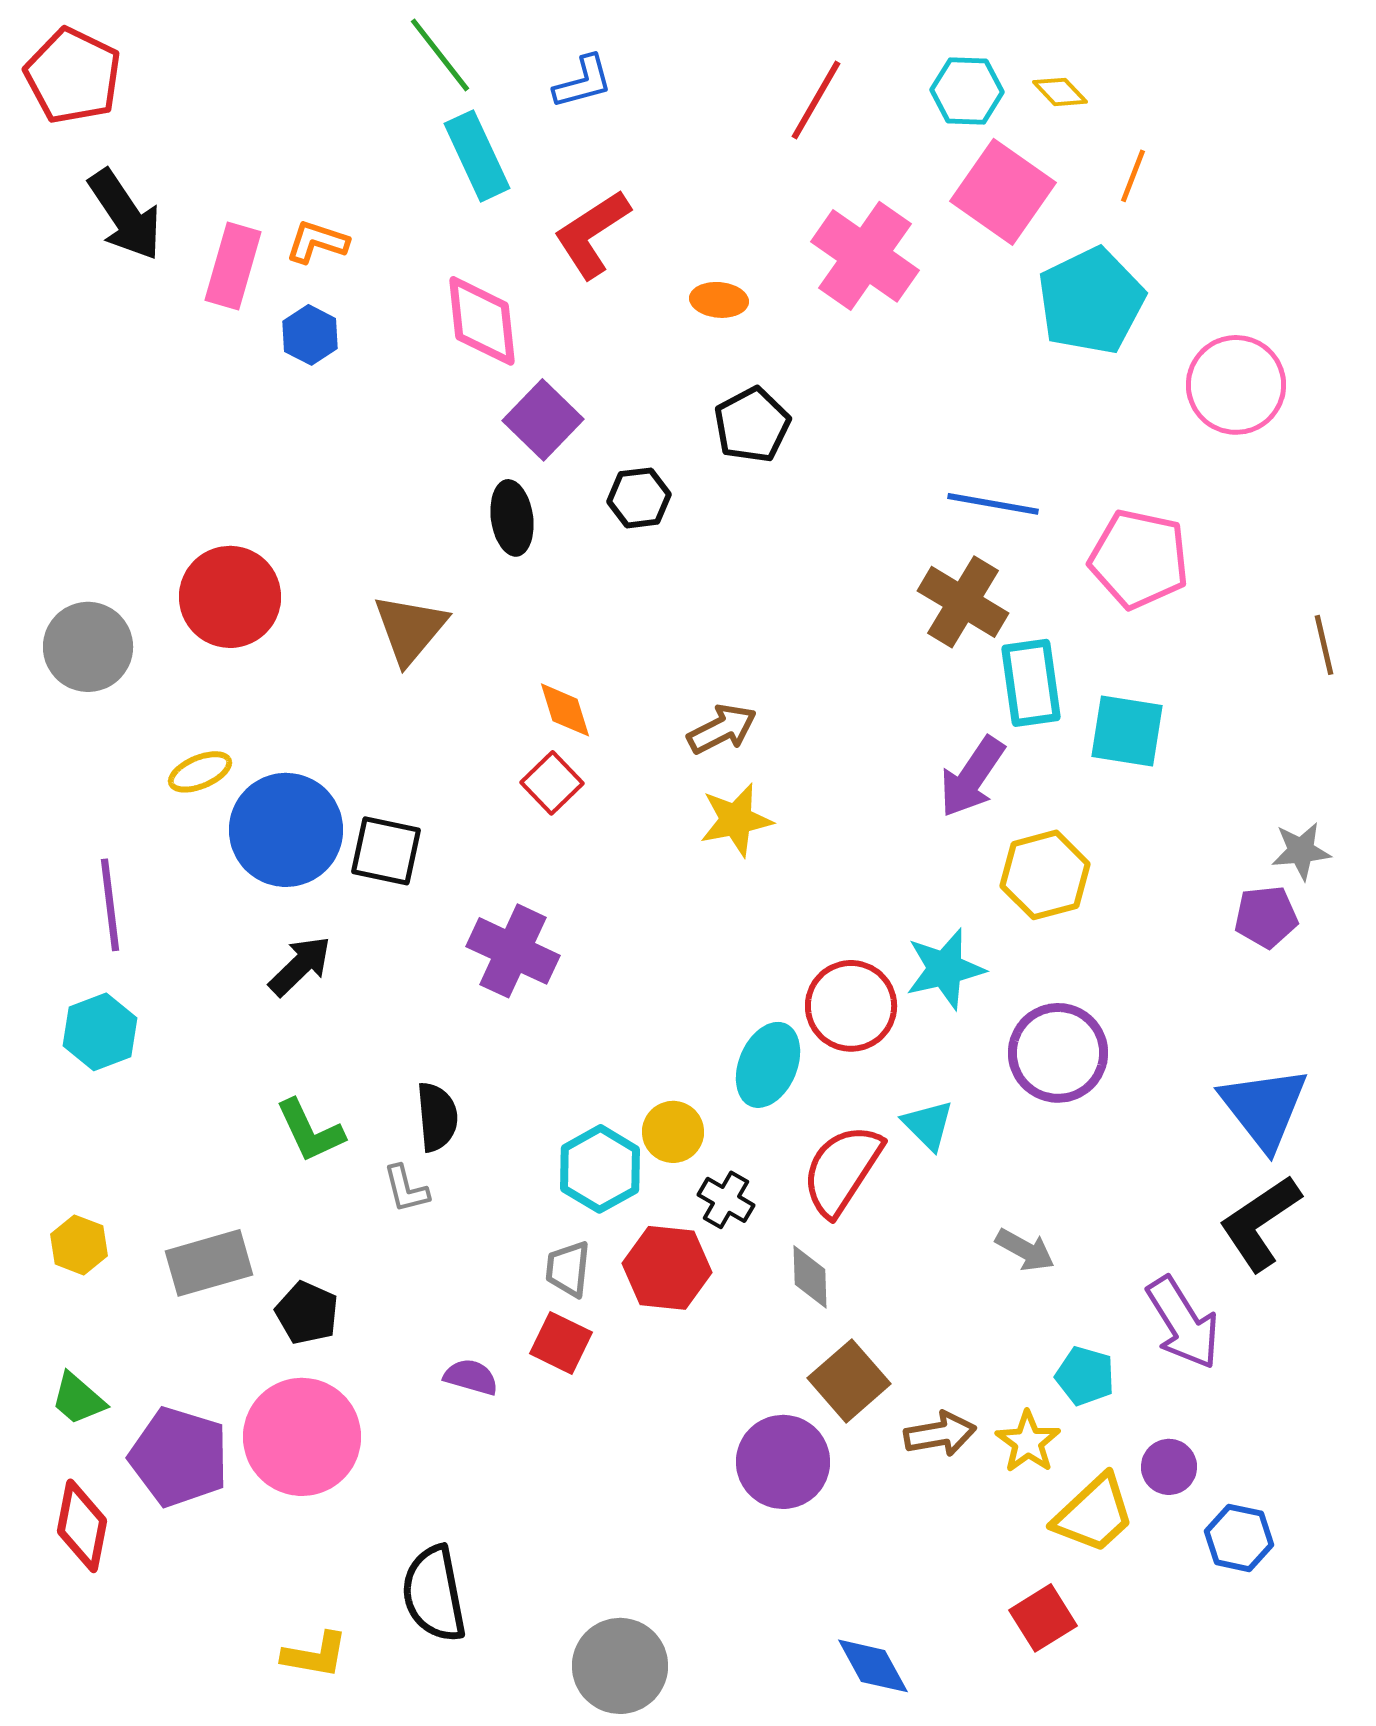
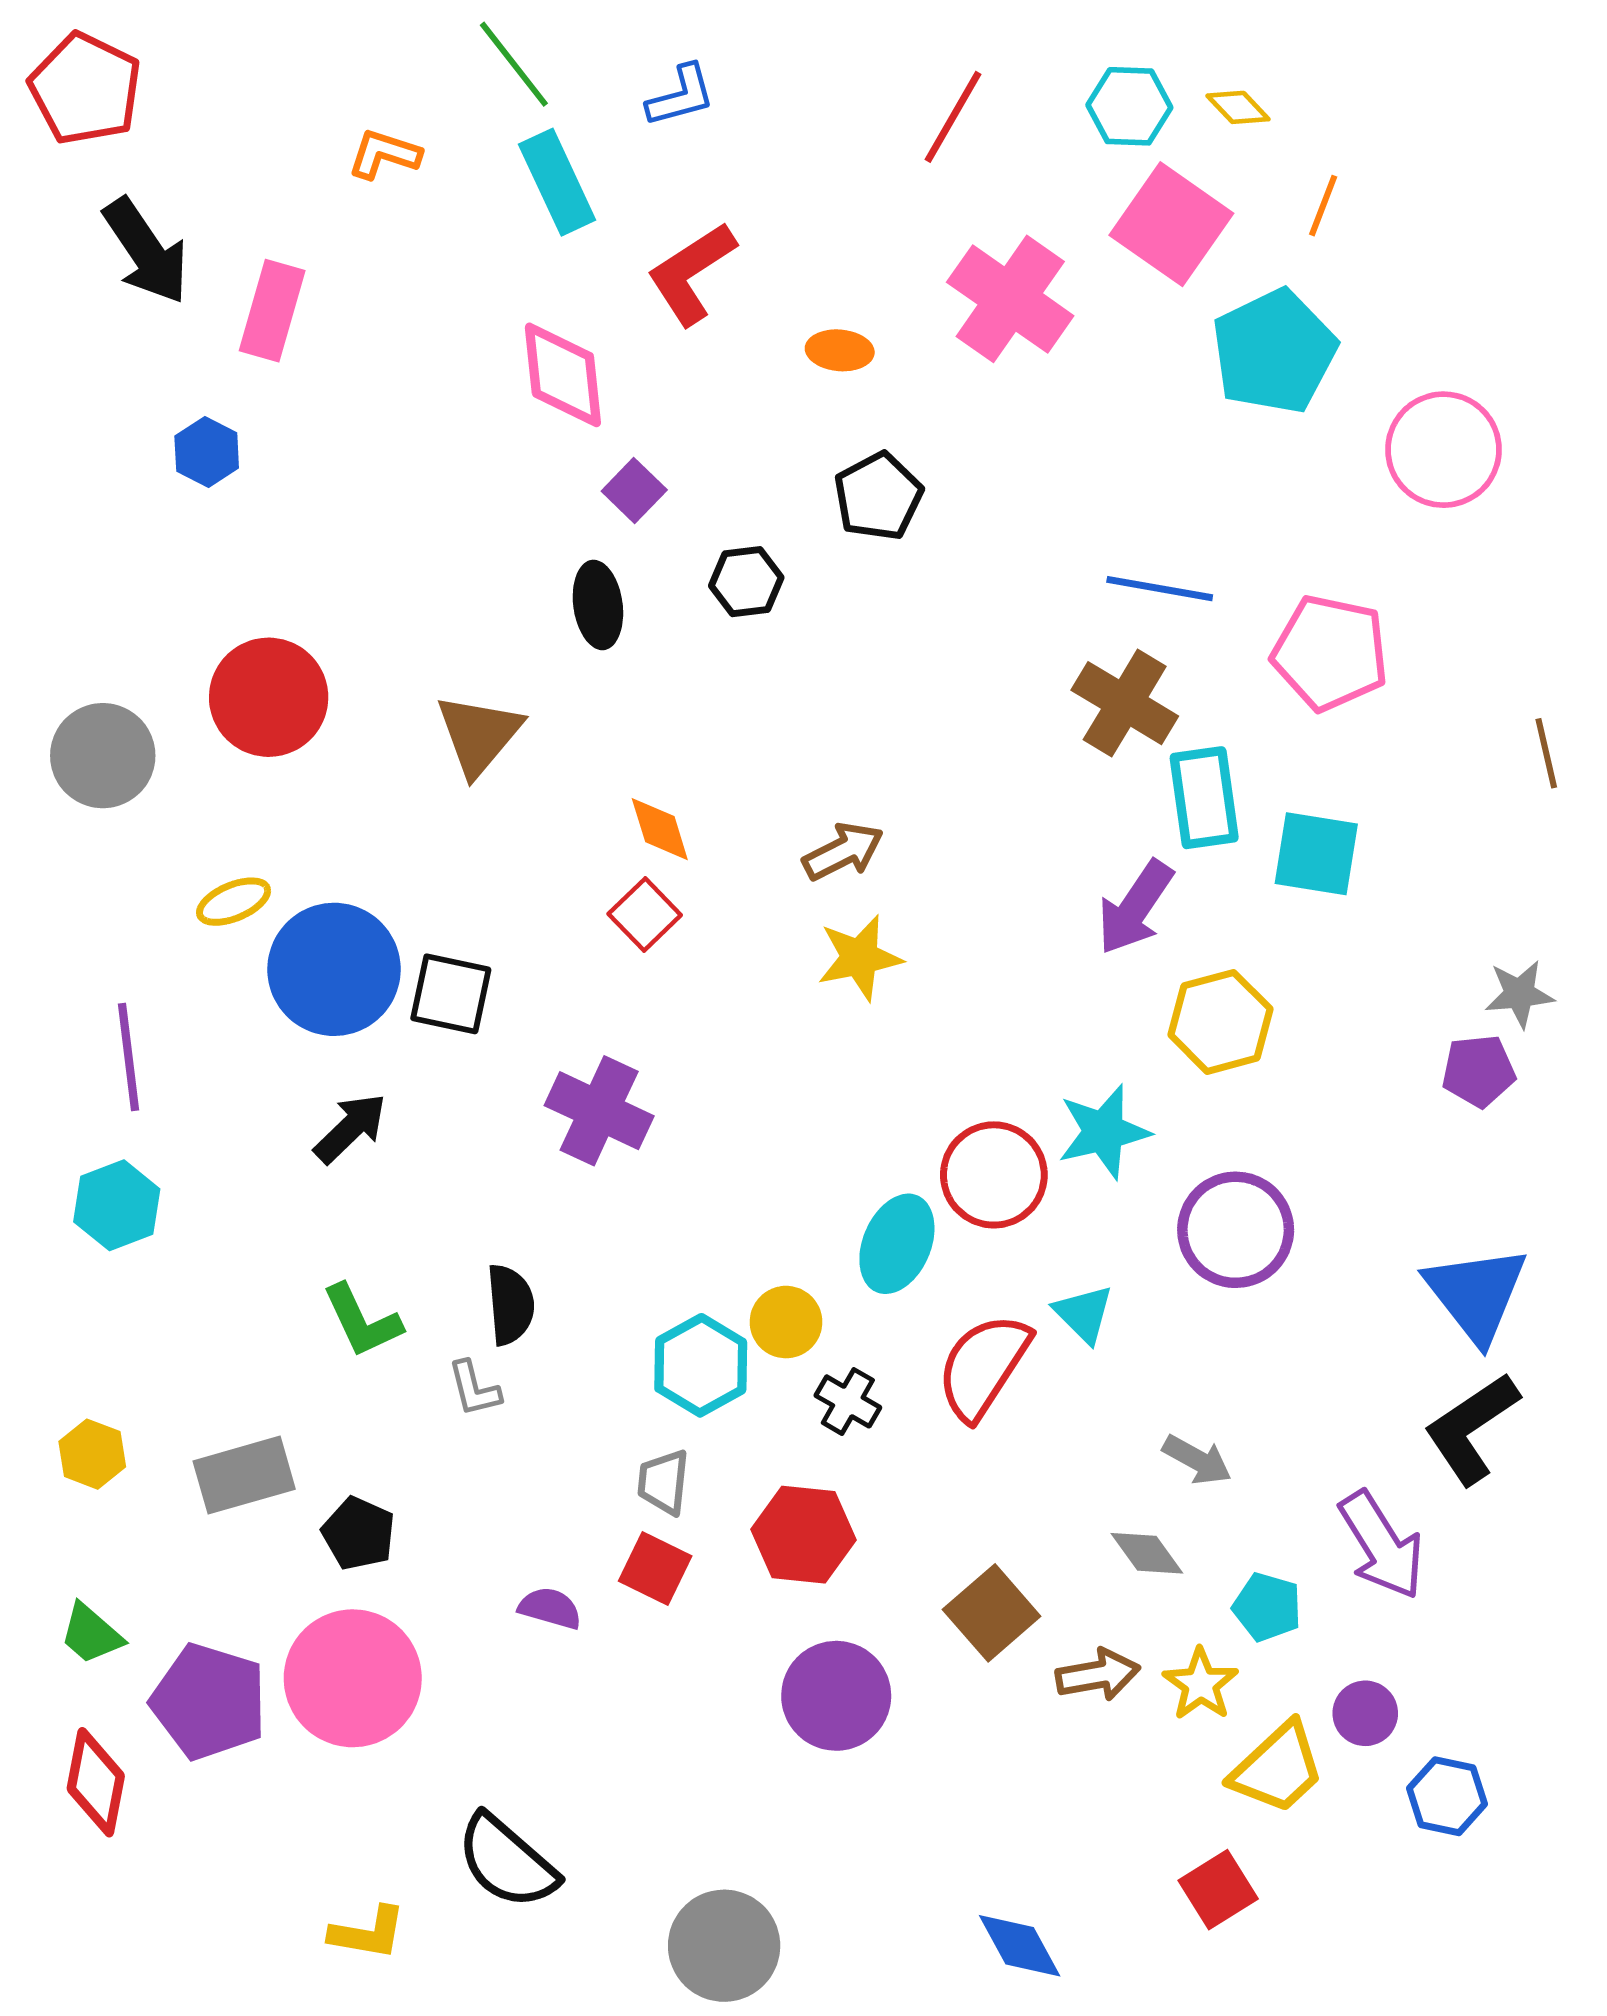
orange L-shape: (317, 242) -> (384, 154), moved
blue hexagon: (310, 335) -> (207, 452), moved
purple square: (543, 420) -> (634, 491), size x0.7
red hexagon: (667, 1268) -> (804, 1535), moved
gray diamond: (810, 1277) -> (1147, 1553), moved, turned -34
purple circle: (783, 1462) -> (836, 1696), moved
black semicircle: (434, 1594) -> (507, 1862), turned -38

